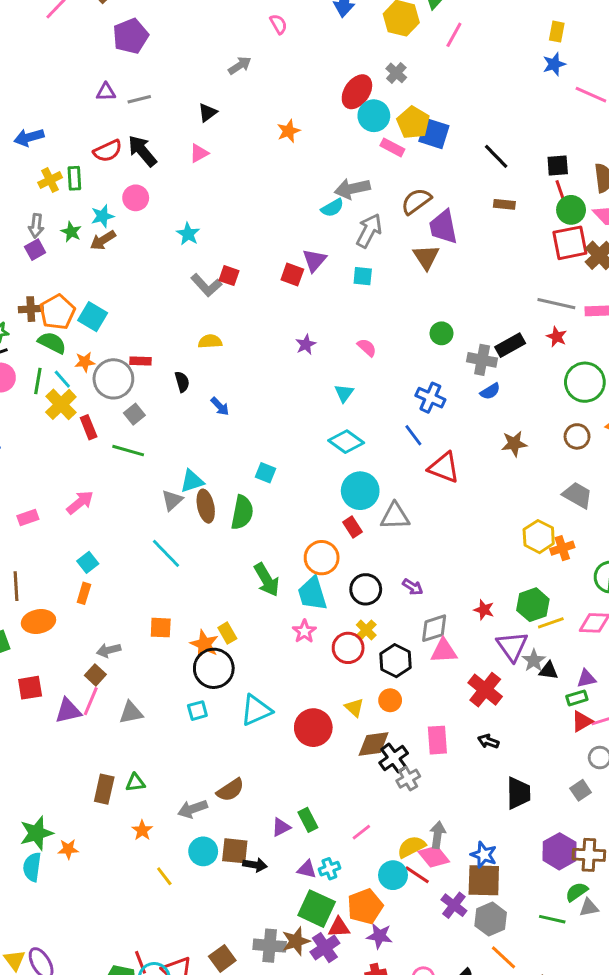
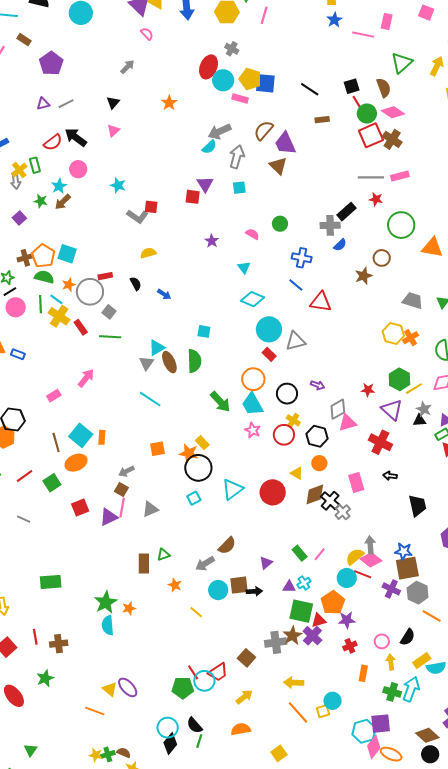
gray arrow: (36, 226) -> (16, 181), moved
green circle: (441, 333) -> (280, 224), moved
brown circle: (577, 436) -> (382, 258), moved
cyan square: (88, 562) -> (81, 435), moved, size x1.6
gray star: (534, 660) -> (424, 409), moved
green rectangle: (308, 820) -> (300, 553), moved

